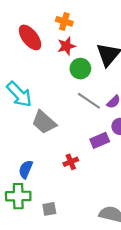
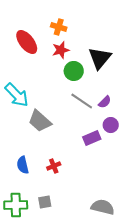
red cross: (71, 162) -> (54, 166), moved
blue semicircle: (26, 169) -> (23, 165), turned -36
green cross: (18, 196) -> (16, 205), moved

